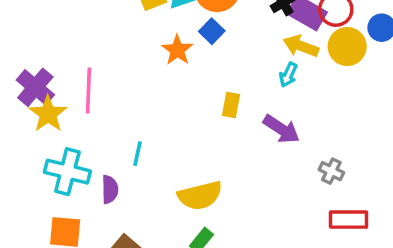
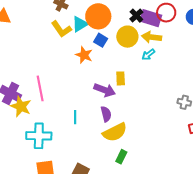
yellow circle: (347, 46) -> (127, 37), moved
cyan arrow: (288, 75) -> (148, 55), turned 40
purple arrow: (281, 129) -> (105, 90), moved
purple semicircle: (110, 189) -> (106, 114), moved

